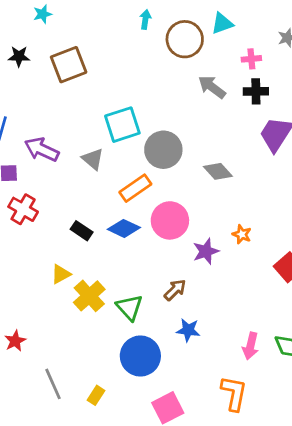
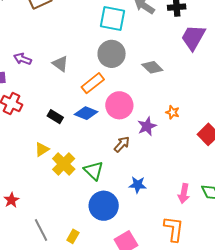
cyan square: (122, 125) -> (113, 19), moved, turned 32
purple arrow: (42, 149) -> (23, 59), size x0.7
brown arrow: (175, 290) -> (122, 144), moved

